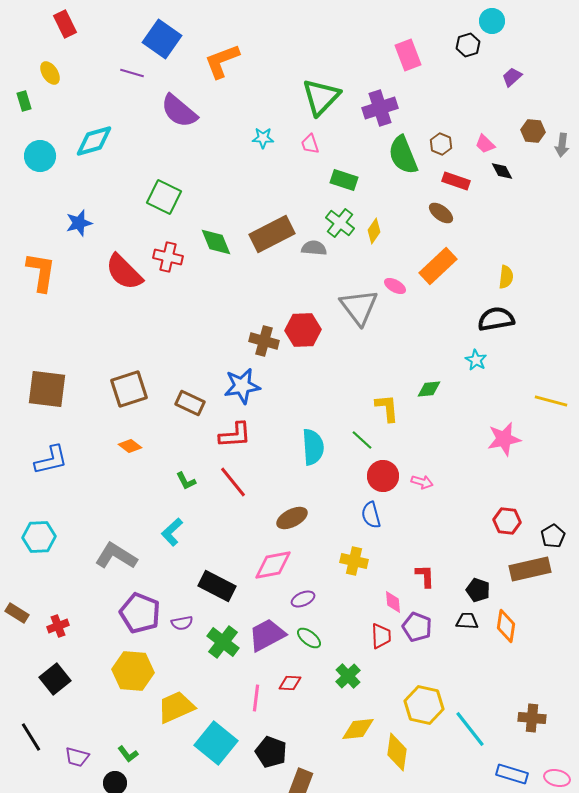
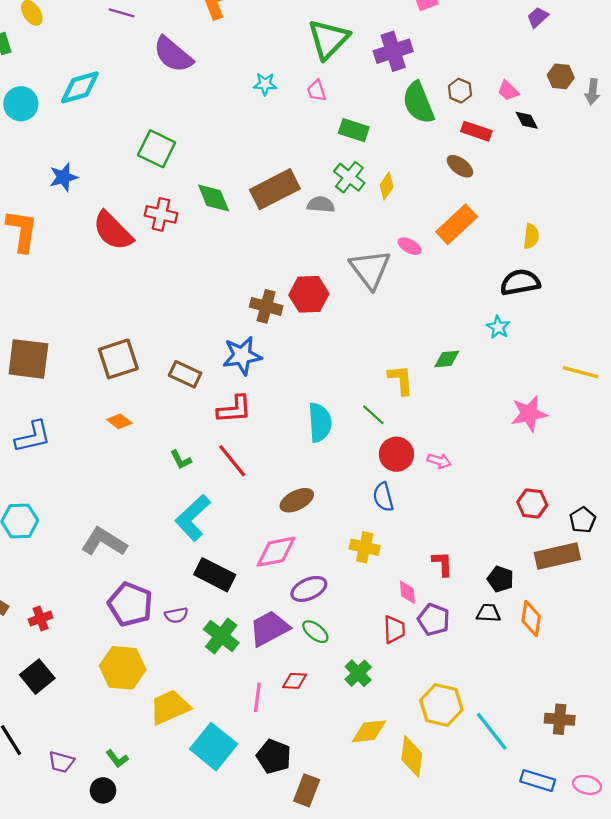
cyan L-shape: (172, 532) -> (193, 518), moved, size x1.5
purple ellipse: (303, 599) -> (309, 589), size x1.4

